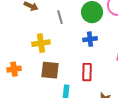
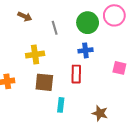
red rectangle: (87, 72) -> (76, 74), moved

